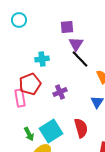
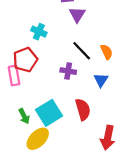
cyan cross: (42, 59) -> (39, 32), turned 32
black line: (80, 59) -> (82, 51), moved
purple cross: (60, 92) -> (68, 71), moved, turned 32

